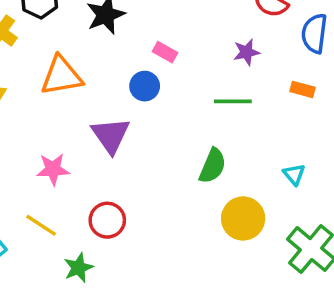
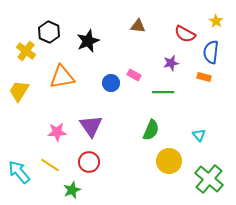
pink rectangle: (165, 52) -> (134, 75), moved
orange rectangle: (303, 89) -> (204, 77), moved
purple triangle: (111, 135) -> (91, 126), moved

